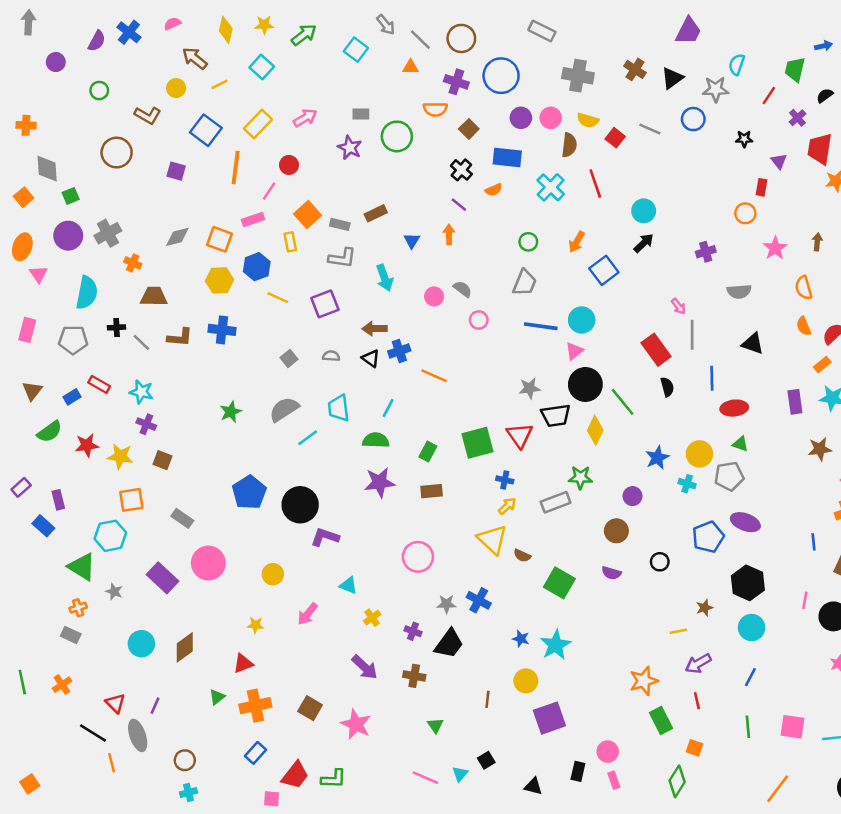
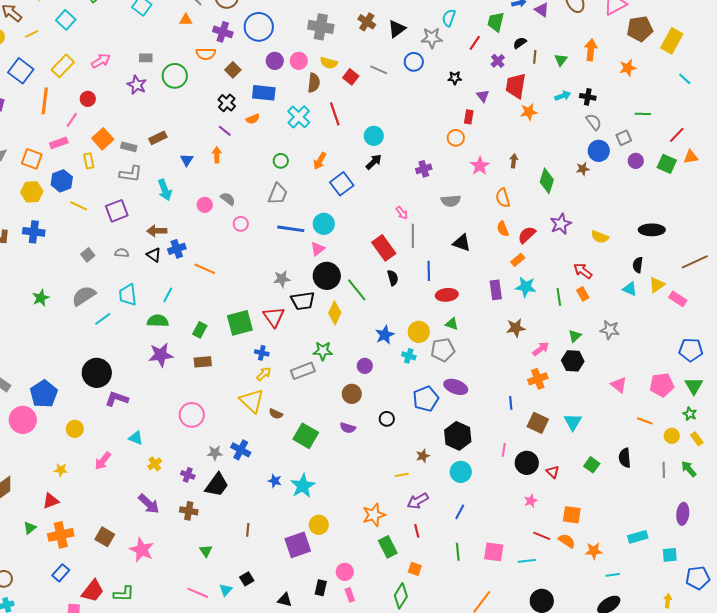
blue pentagon: (249, 492) -> (44, 394), moved
yellow circle: (526, 681) -> (319, 525), moved

